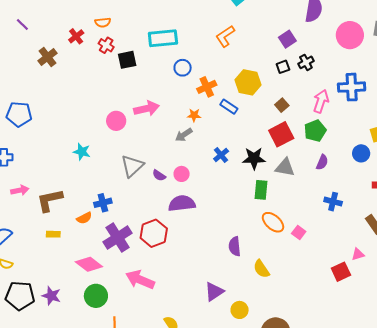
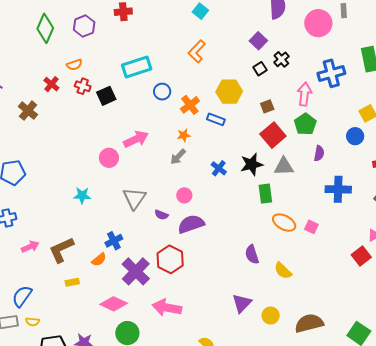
brown square: (282, 105) -> (267, 106), turned 32
purple semicircle: (159, 175) -> (161, 215), moved
blue cross: (333, 202) -> (338, 189), size x1.4

